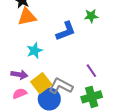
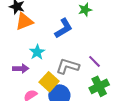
purple arrow: (19, 75) -> (21, 69), moved
gray L-shape: (61, 86) -> (68, 66), moved

